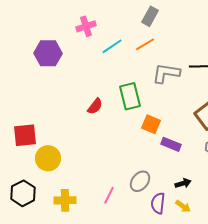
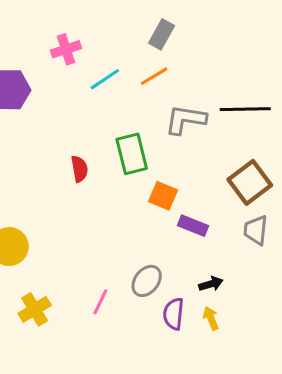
red semicircle: (95, 106) -> (79, 169), turned -48
yellow cross: (65, 200) -> (35, 309), turned -30
yellow arrow: (183, 206) -> (211, 318), turned -147

